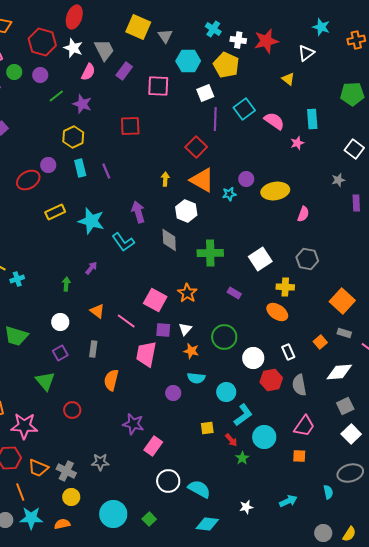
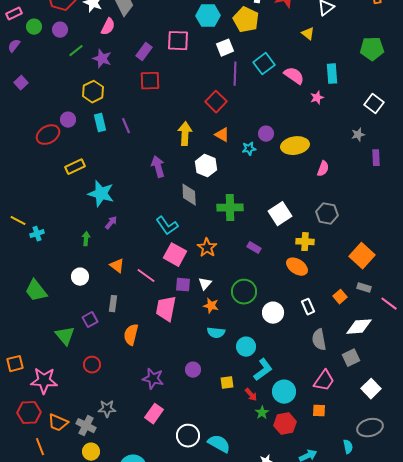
purple rectangle: (124, 71) -> (144, 52), moved
yellow arrow: (165, 179) -> (185, 134), size x1.6
orange triangle: (202, 180) -> (222, 135), size x0.6
cyan star: (91, 221) -> (101, 194), moved
cyan L-shape: (123, 242) -> (167, 226), moved
green trapezoid: (16, 336) -> (36, 291), turned 35
purple square: (60, 353) -> (90, 320), moved
red hexagon: (271, 380) -> (285, 424), moved
purple circle: (173, 393) -> (193, 370), moved
gray square: (345, 406) -> (351, 358), moved
pink rectangle: (153, 446) -> (154, 414), moved
gray star: (100, 462) -> (107, 409), moved

